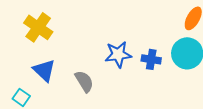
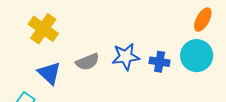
gray semicircle: (84, 81) -> (88, 62), moved, turned 100

